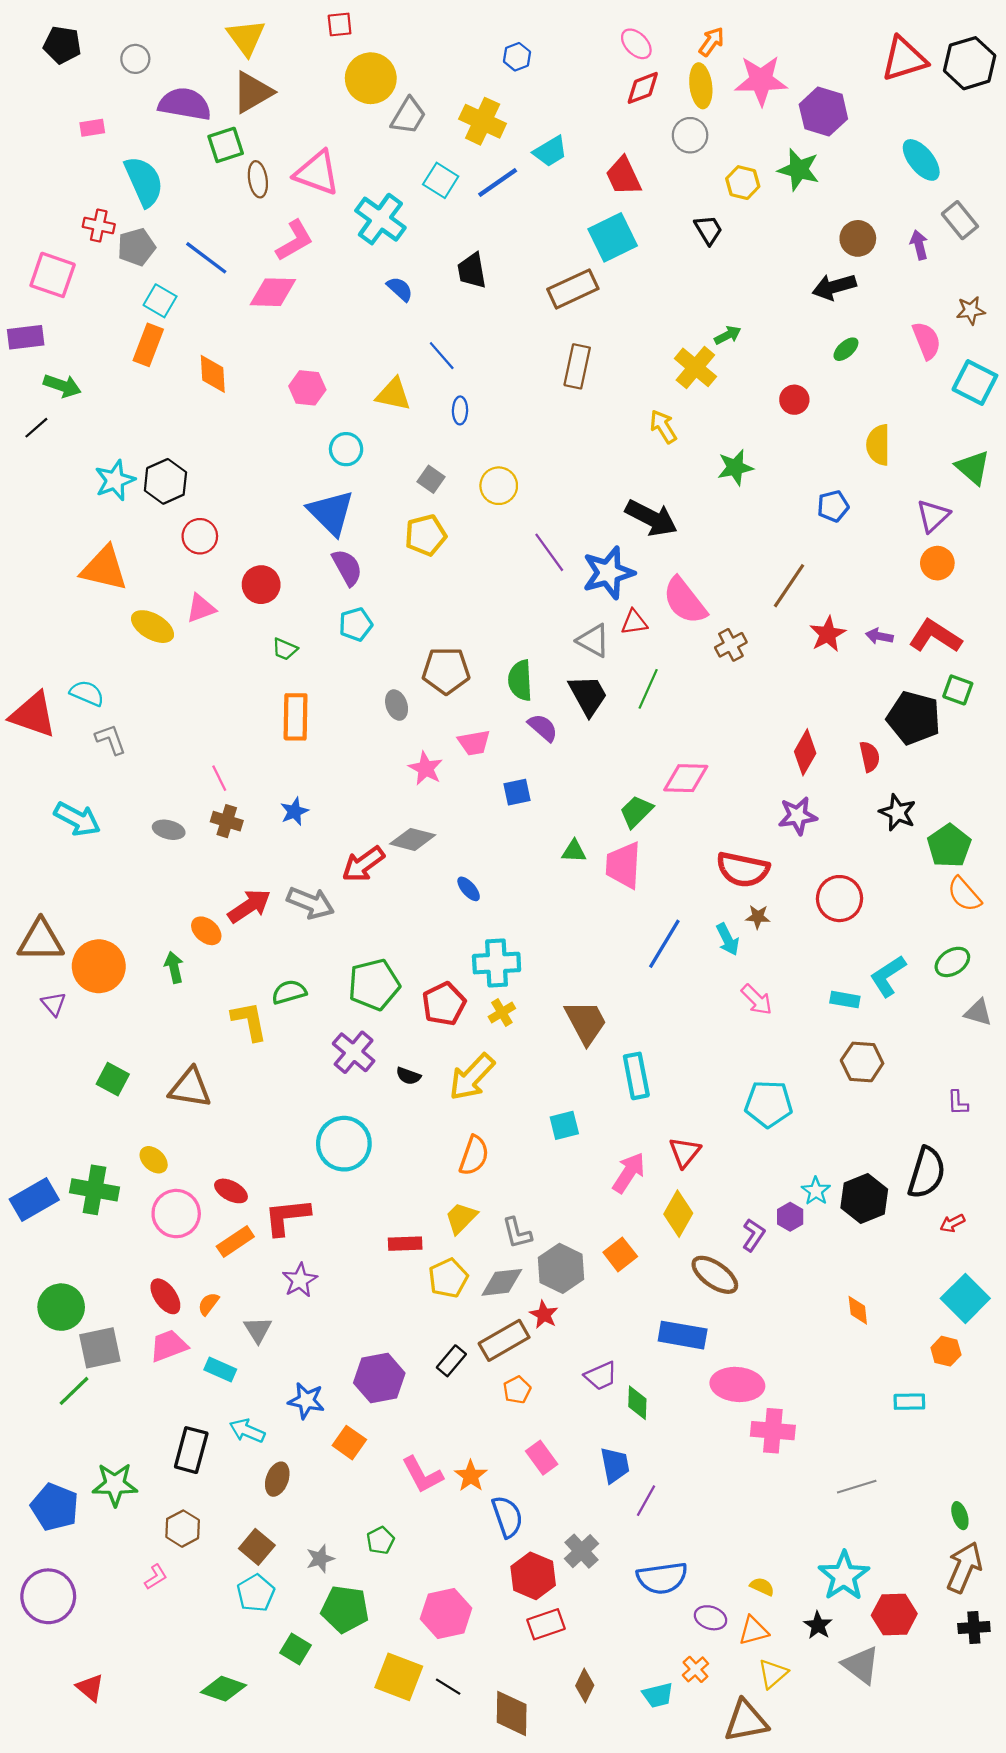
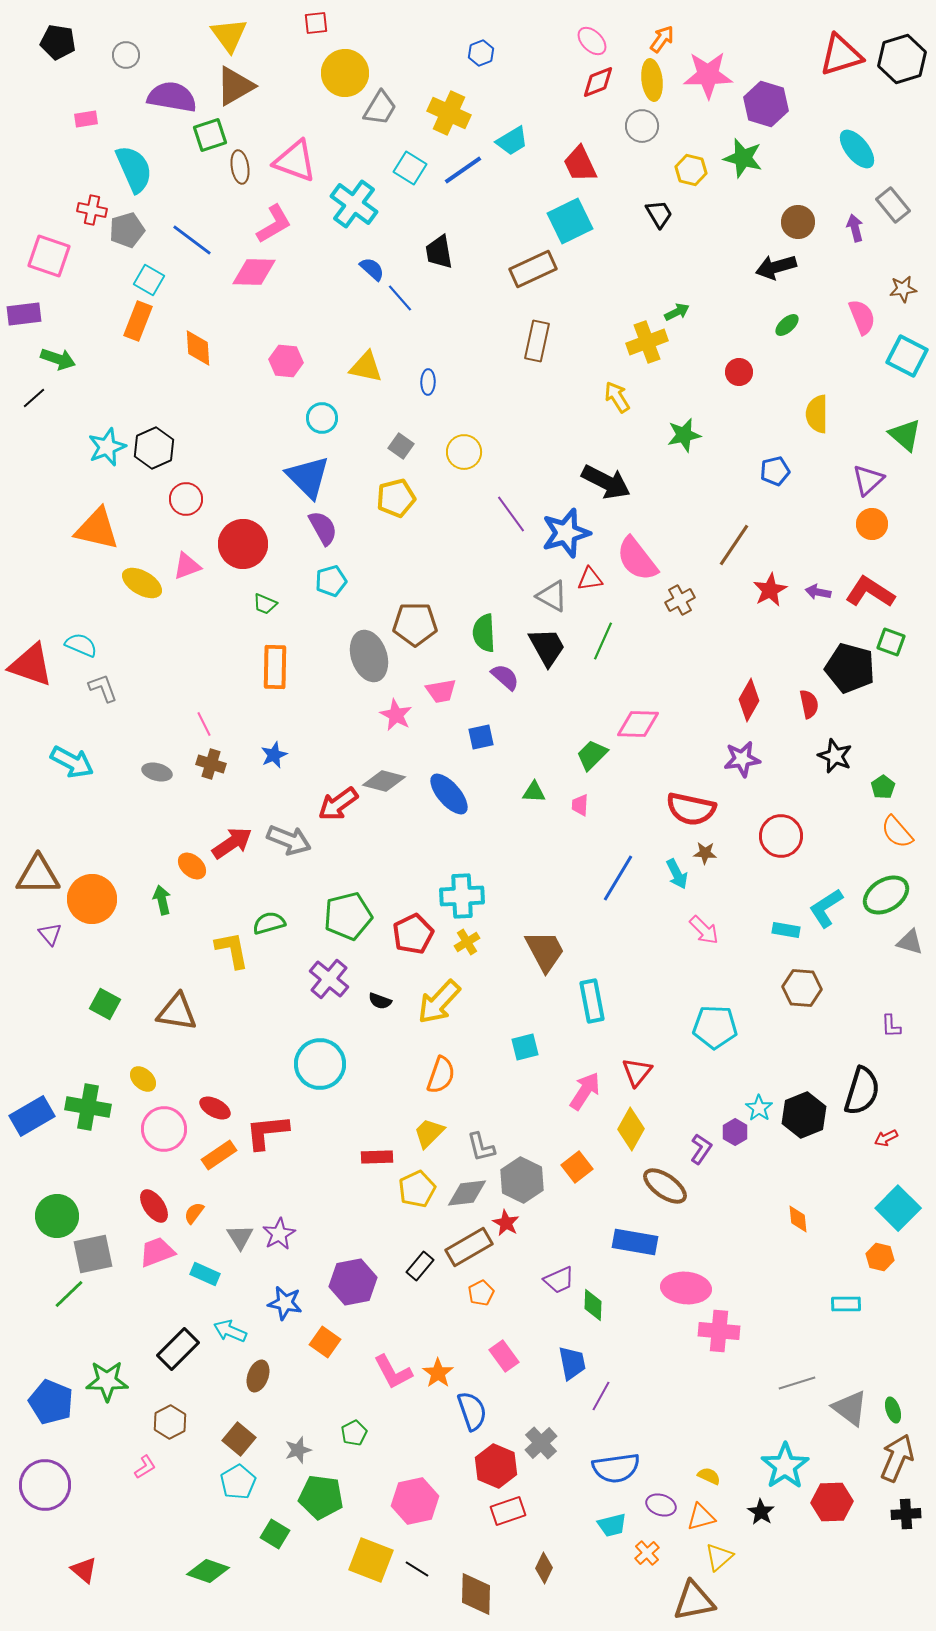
blue line: (442, 356) -> (400, 298), moved
yellow cross: (695, 367) -> (647, 342), turned 30
red circle: (261, 585) -> (243, 544), size x1.4
gray ellipse: (397, 705) -> (369, 656), size x1.8
green pentagon: (949, 846) -> (883, 787), size x0.6
pink trapezoid: (623, 865) -> (580, 805), size x0.5
blue ellipse: (469, 889) -> (449, 794), moved, size x1.8
green ellipse: (952, 962) -> (886, 895), size x1.4
purple star: (300, 1280) -> (279, 1234), moved
black rectangle: (191, 1450) -> (178, 1349), turned 30
gray triangle: (861, 1665) -> (850, 1408), moved
cyan trapezoid: (658, 1695) -> (612, 1525), moved

